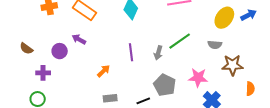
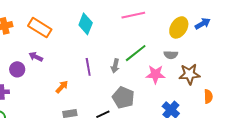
pink star: (198, 78) -> (155, 74), moved

